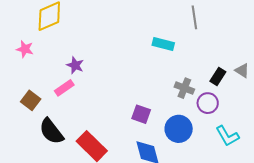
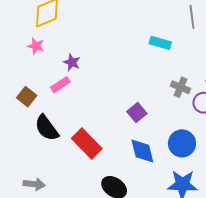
pink star: (25, 49) -> (36, 46), moved
purple square: (141, 114) -> (137, 113), turned 30
blue circle: (179, 129) -> (182, 143), moved

